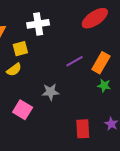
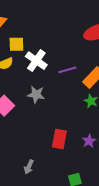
white cross: (38, 24) -> (36, 61), moved, turned 30

